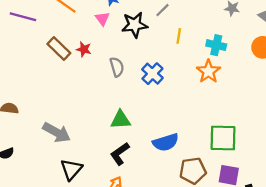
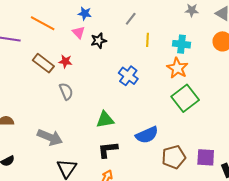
black star: (135, 25) -> (99, 41), moved, size x0.7
gray semicircle: (117, 67) -> (66, 91), moved
green square: (223, 138) -> (185, 98), moved, turned -32
black L-shape: (120, 154) -> (108, 150), turned 35

